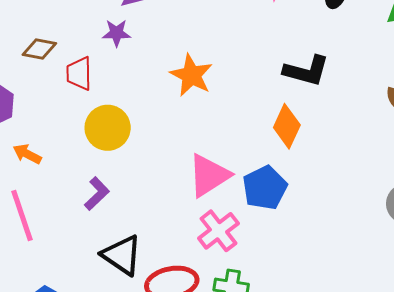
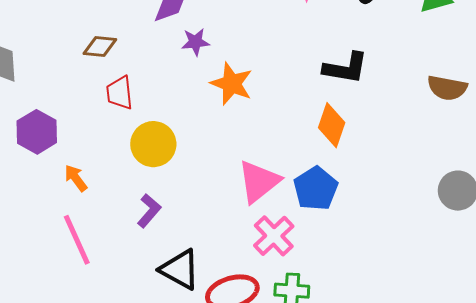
purple star: (116, 33) -> (195, 42), moved
brown diamond: (39, 49) -> (100, 46), moved
orange arrow: (27, 154) -> (76, 178), turned 32

